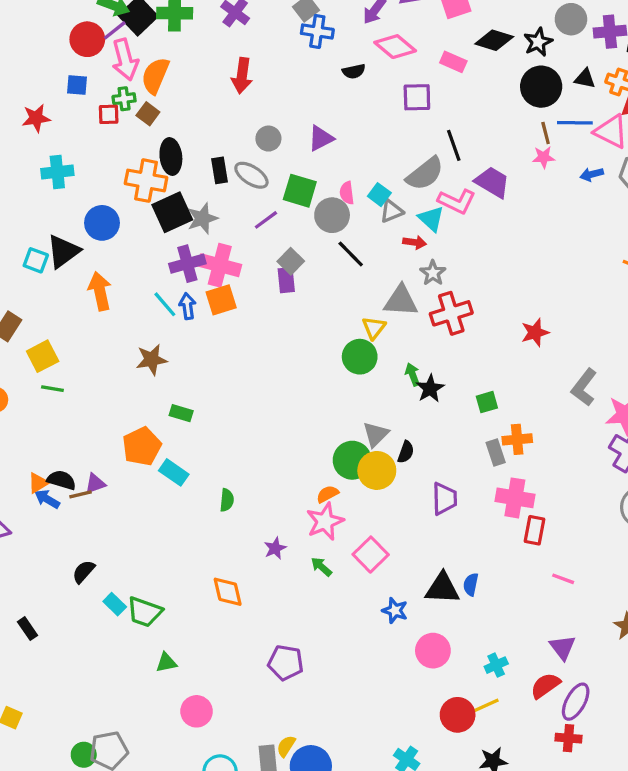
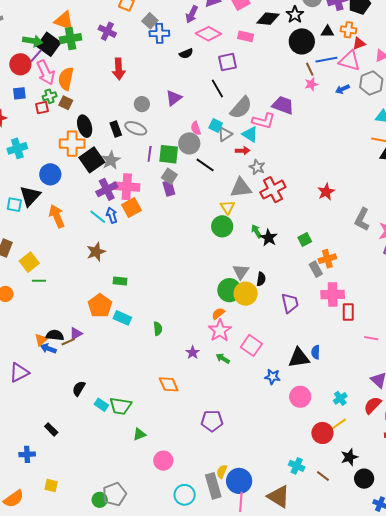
black line: (454, 145) -> (217, 88), moved
green square: (300, 191) -> (169, 154), moved
purple line: (266, 220) -> (150, 154), turned -35

